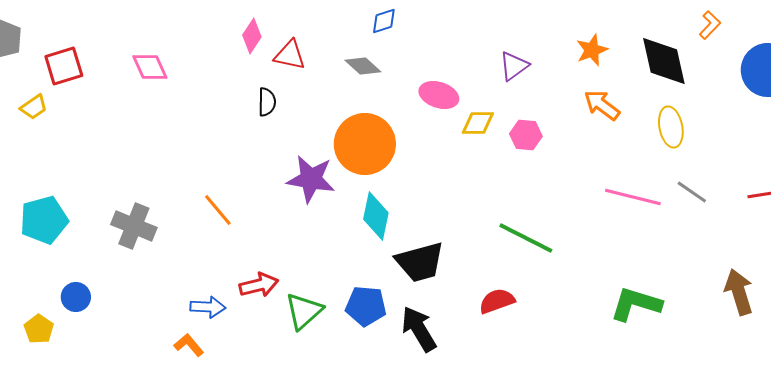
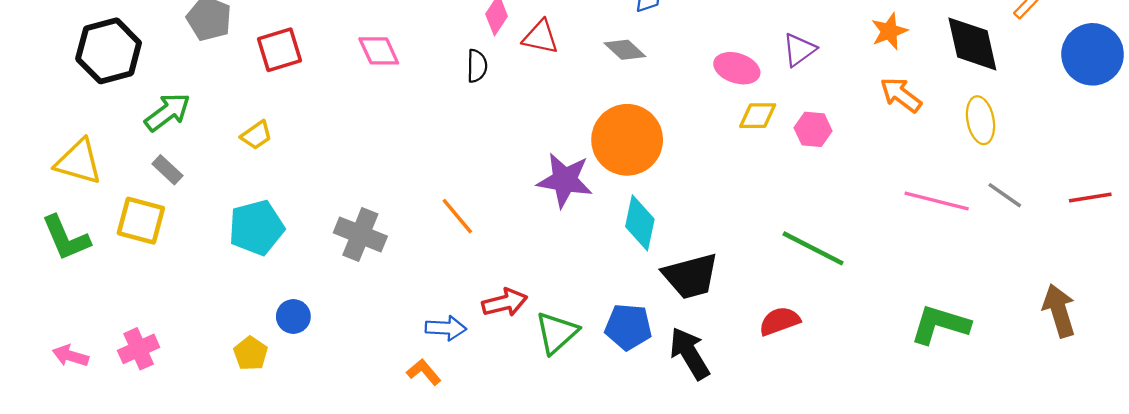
pink ellipse: (439, 95) -> (737, 68), moved
black semicircle: (267, 102) -> (477, 66), moved
yellow trapezoid: (34, 107) -> (256, 135), moved

